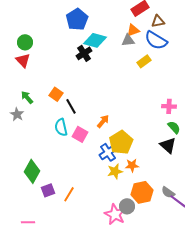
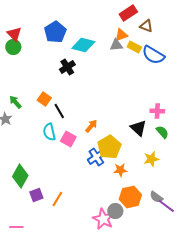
blue pentagon: (77, 19) -> (55, 32), moved
brown triangle: (158, 21) -> (146, 26), turned 32
blue semicircle: (156, 40) -> (153, 55), moved
black cross: (84, 53) -> (67, 67), moved
red triangle: (23, 60) -> (14, 34), moved
yellow rectangle: (144, 61) -> (134, 47), moved, turned 64
black triangle: (168, 145) -> (138, 128), moved
yellow star: (115, 171) -> (151, 159), moved

